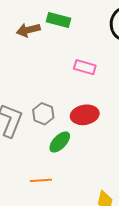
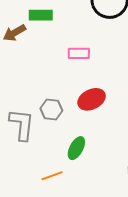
green ellipse: (60, 142) -> (76, 148), moved
orange line: (41, 180) -> (52, 176), moved

